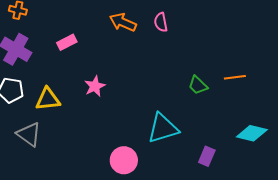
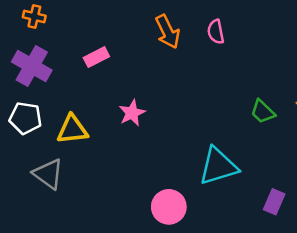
orange arrow: (123, 22) -> (168, 32), turned -140

